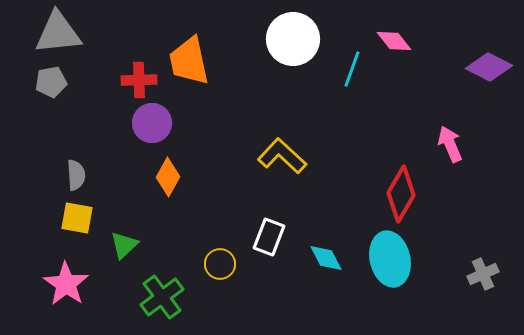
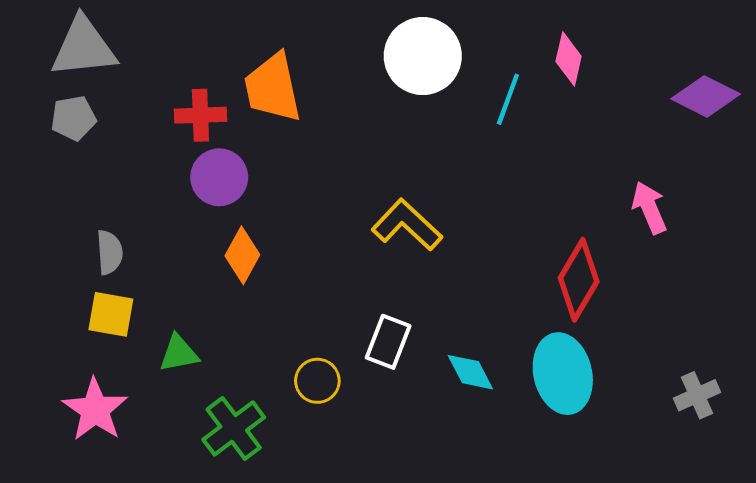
pink diamond: (394, 41) -> (569, 59), turned 51
green triangle: (124, 245) -> (179, 353), turned 32

